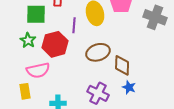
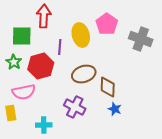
purple cross: (98, 93) -> (75, 107), moved

